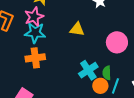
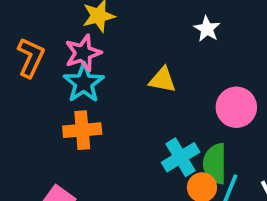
cyan star: (35, 33) -> (84, 83), turned 30
green semicircle: (107, 73) -> (215, 164), size x1.5

